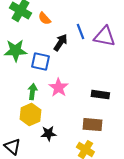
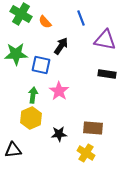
blue line: (80, 32) -> (81, 18), moved
black rectangle: (100, 95) -> (107, 74), moved
black star: (48, 134) -> (59, 134), moved
black triangle: (12, 147) -> (13, 150), turned -48

